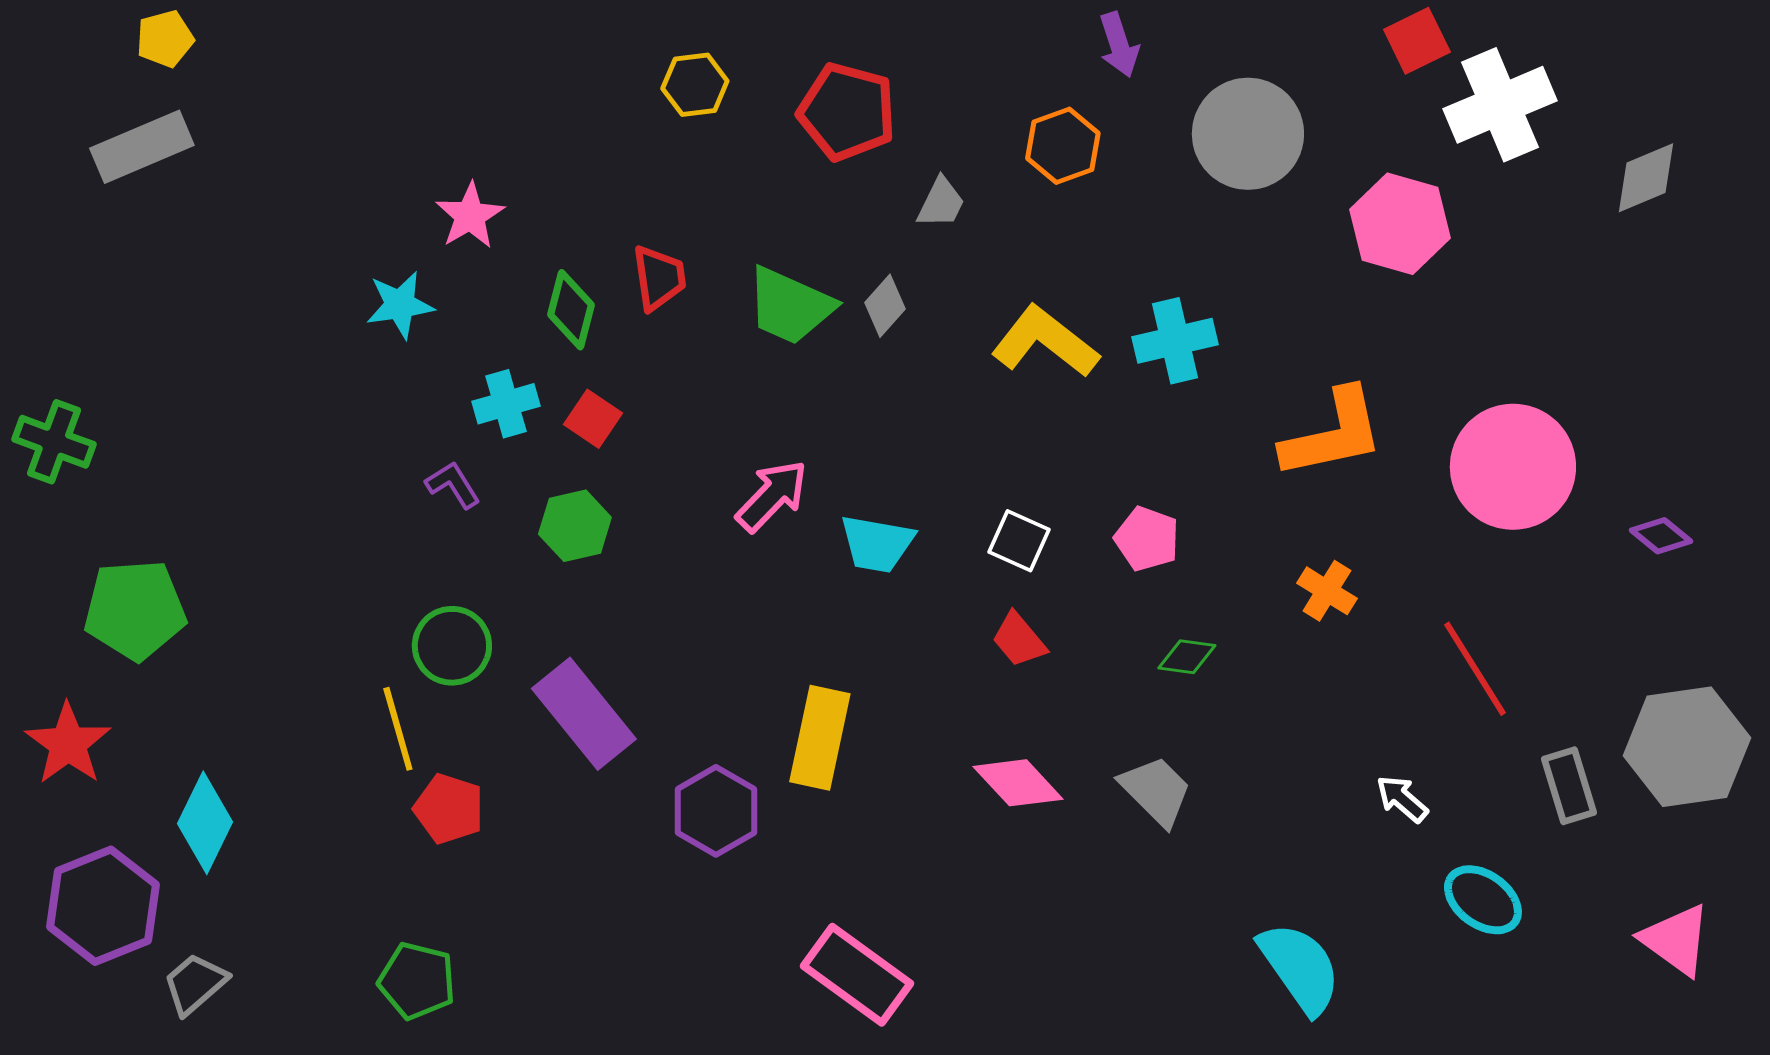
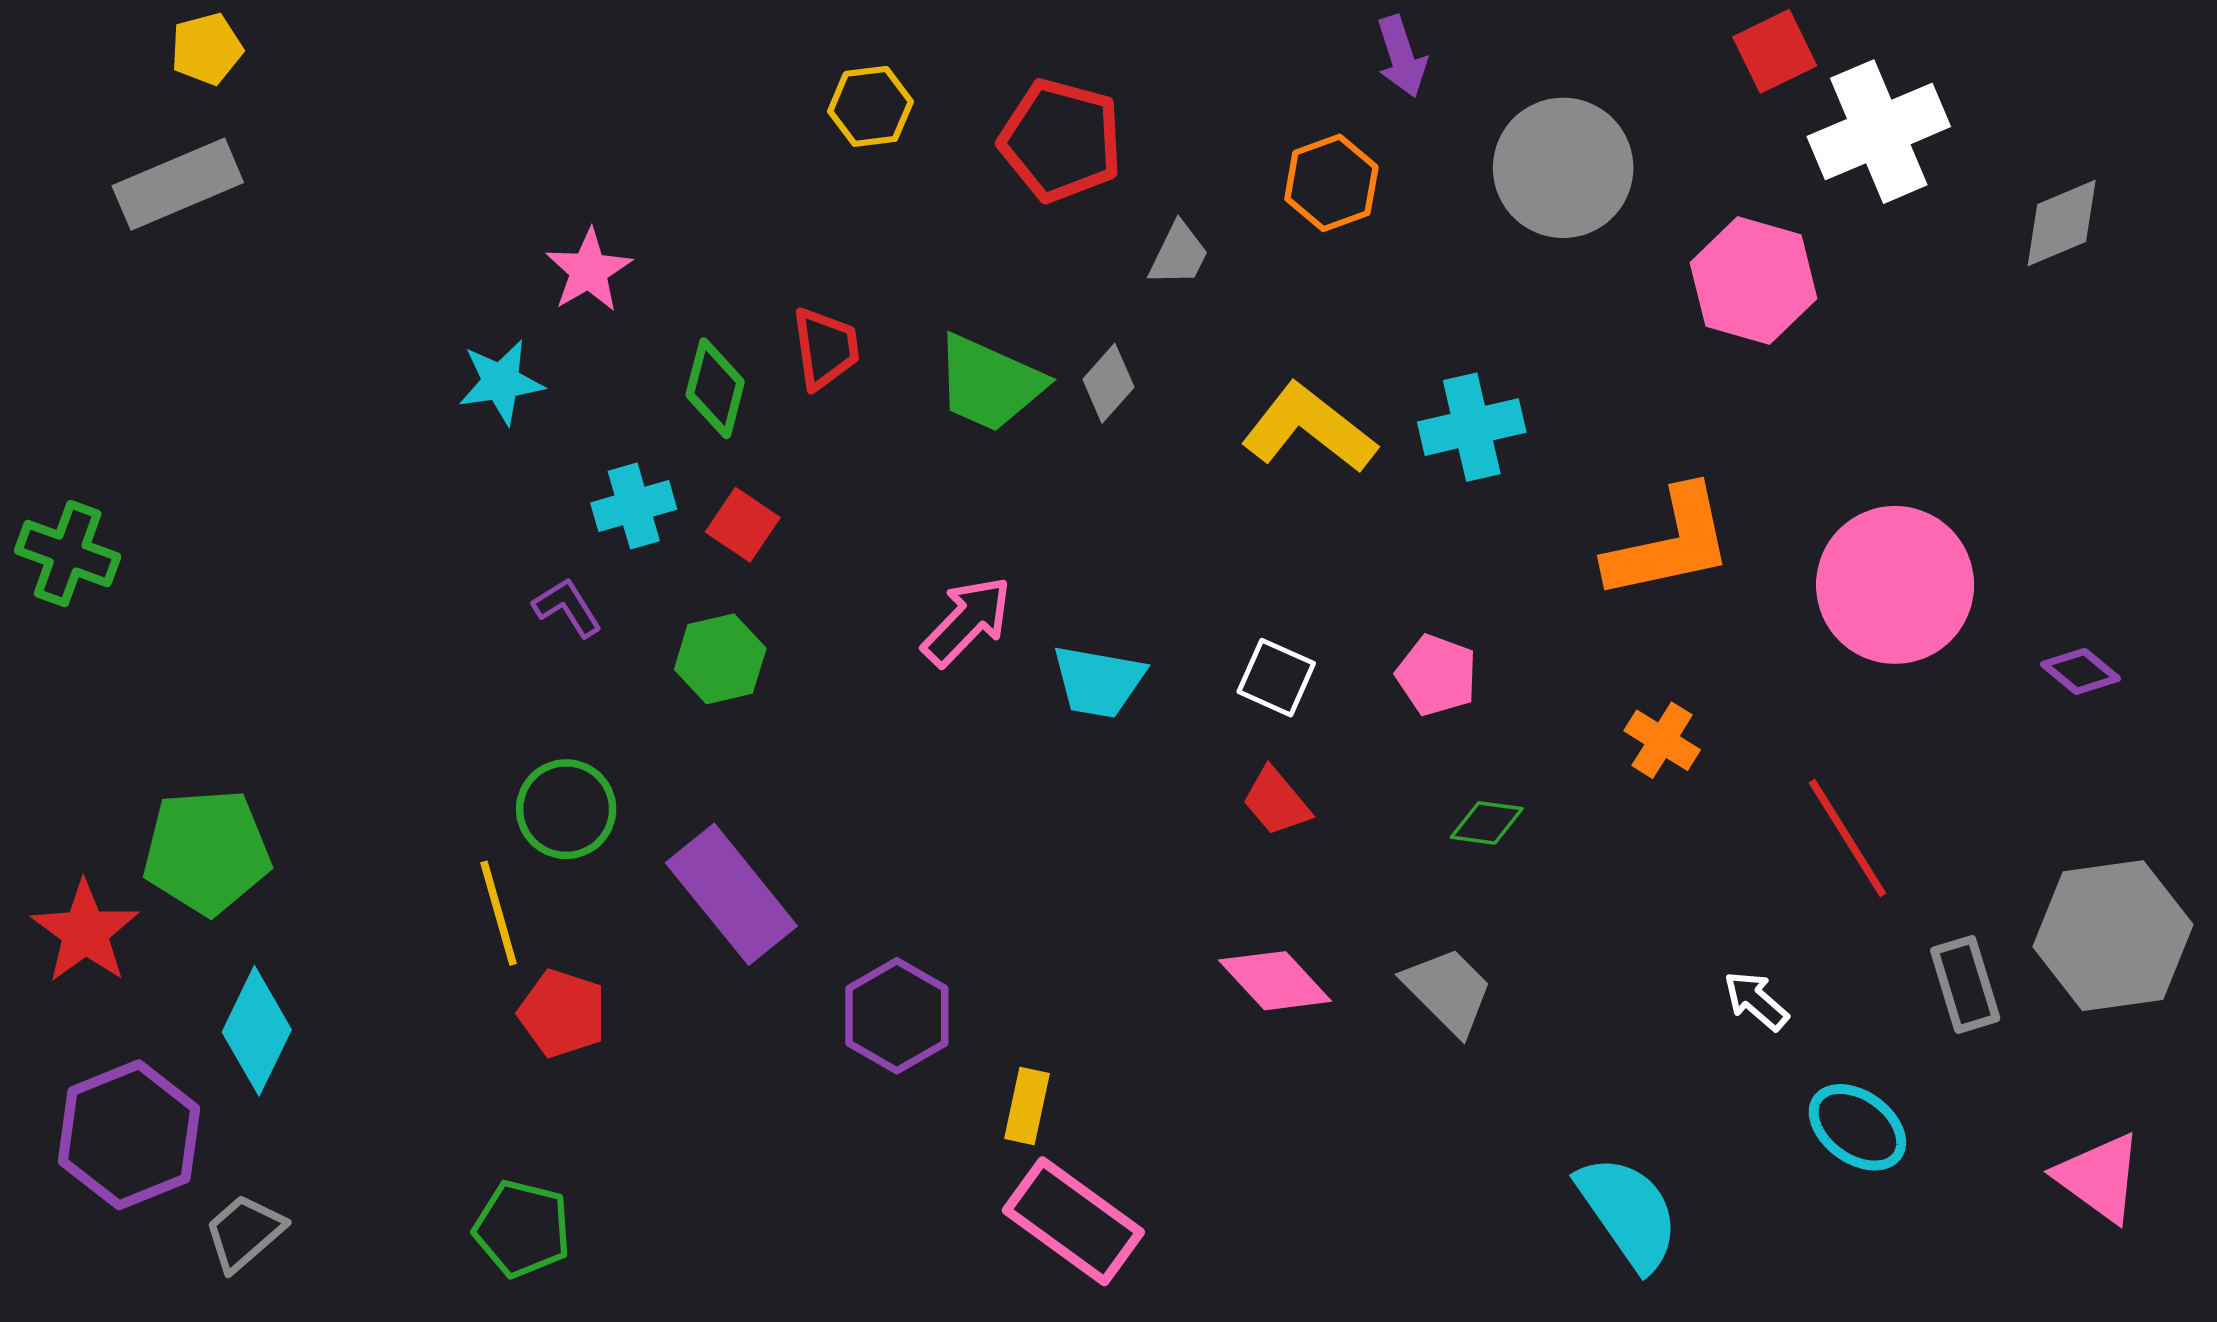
green pentagon: (135, 610) -> (207, 852), moved
yellow rectangle: (820, 738) -> (1027, 1106), moved, size x0.6

